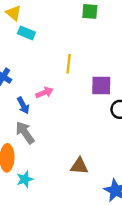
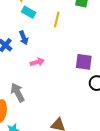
yellow line: (69, 64) -> (57, 19), moved
blue arrow: (23, 105) -> (24, 38), moved

